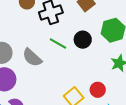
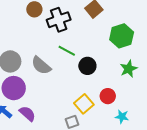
black circle: (83, 40) -> (87, 66), moved

